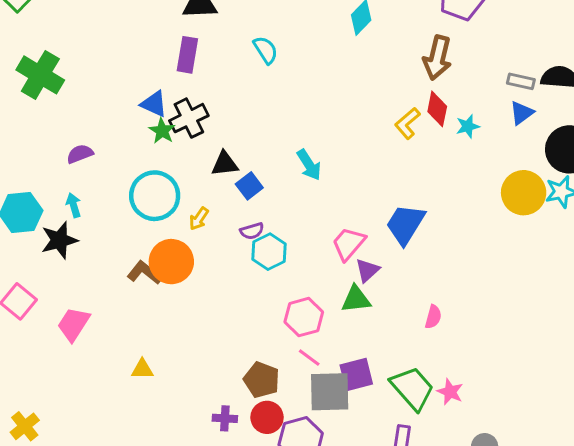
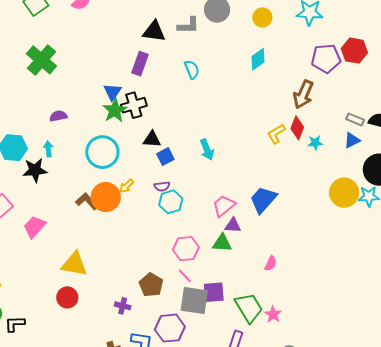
blue triangle: (154, 104) -> (113, 92), turned 30
green star: (162, 131) -> (115, 110), size x1.4
yellow arrow: (199, 219) -> (127, 186), moved
purple triangle: (367, 270) -> (233, 225), turned 36
yellow triangle: (142, 369) -> (74, 264), size x1.8
red circle: (267, 417) -> (67, 297), moved

